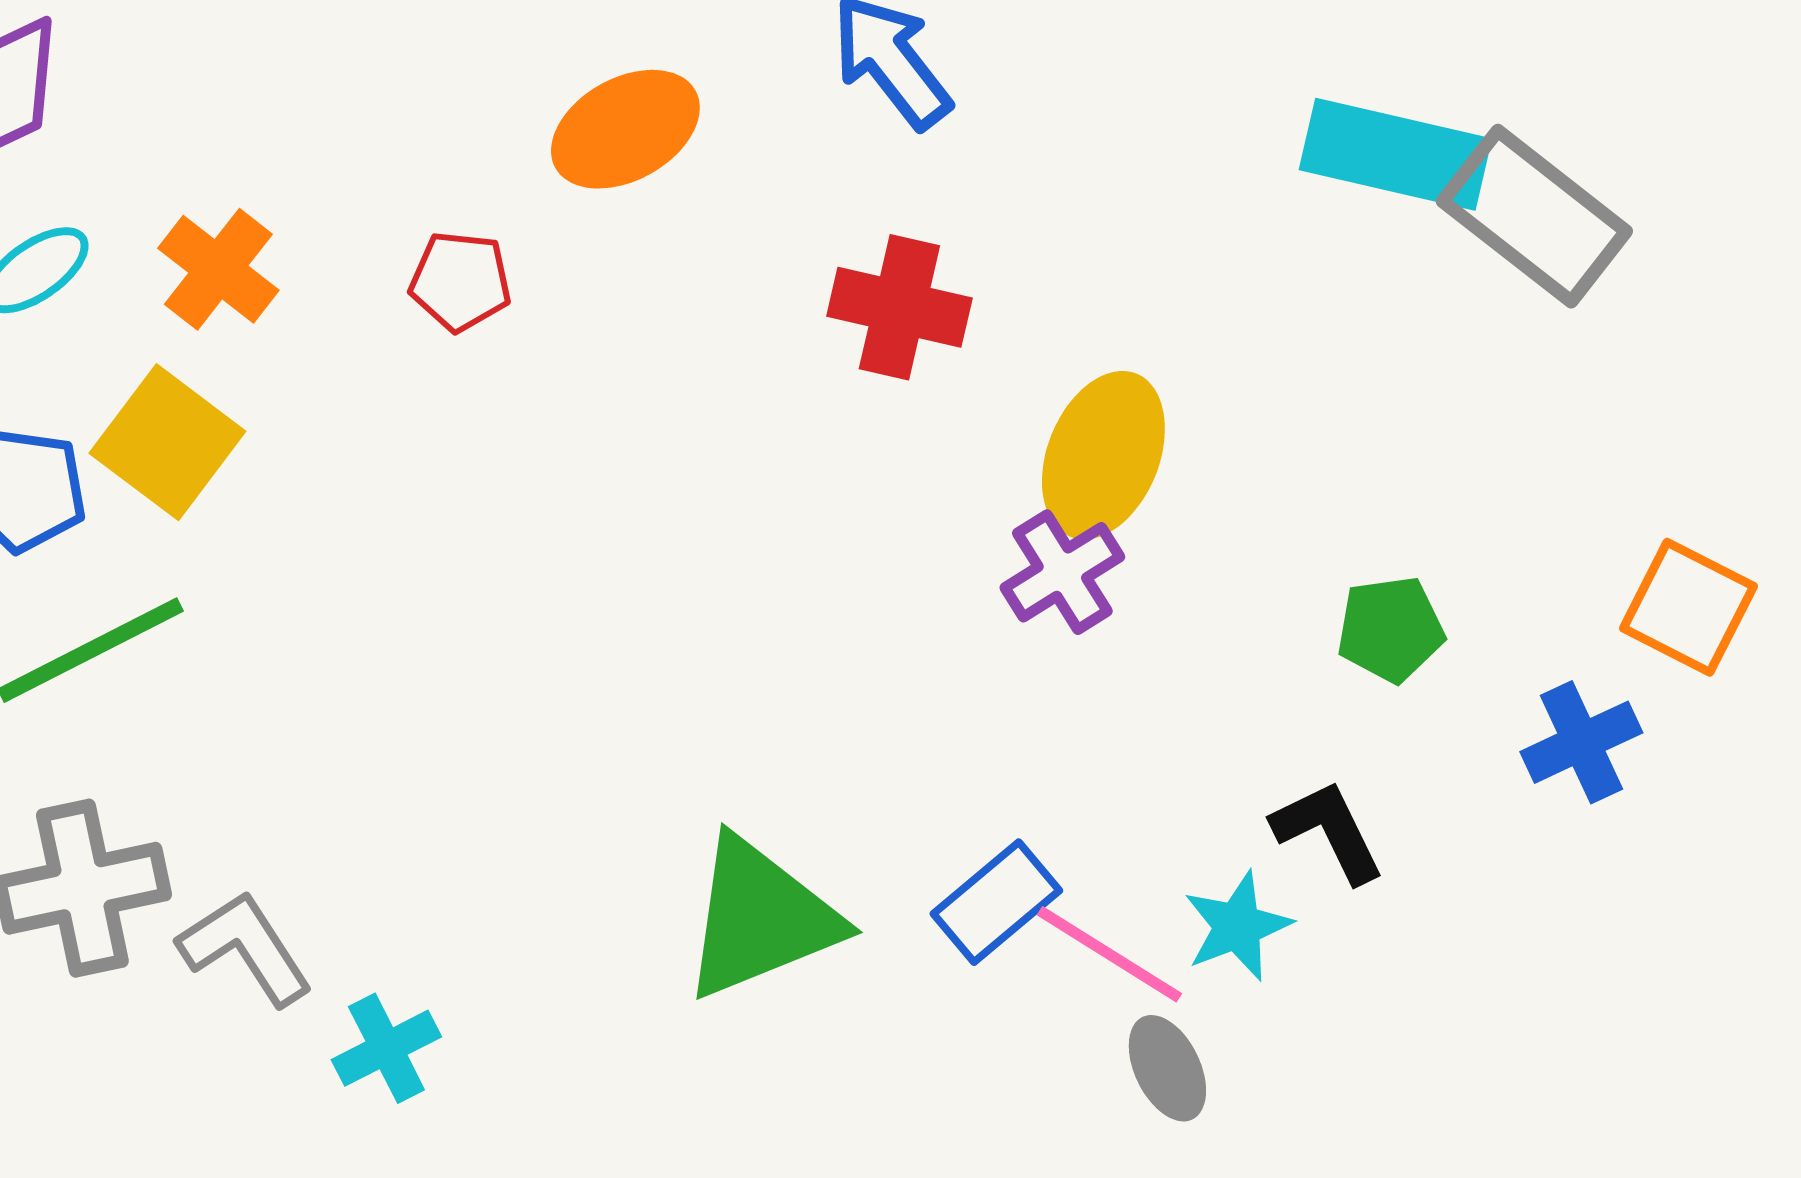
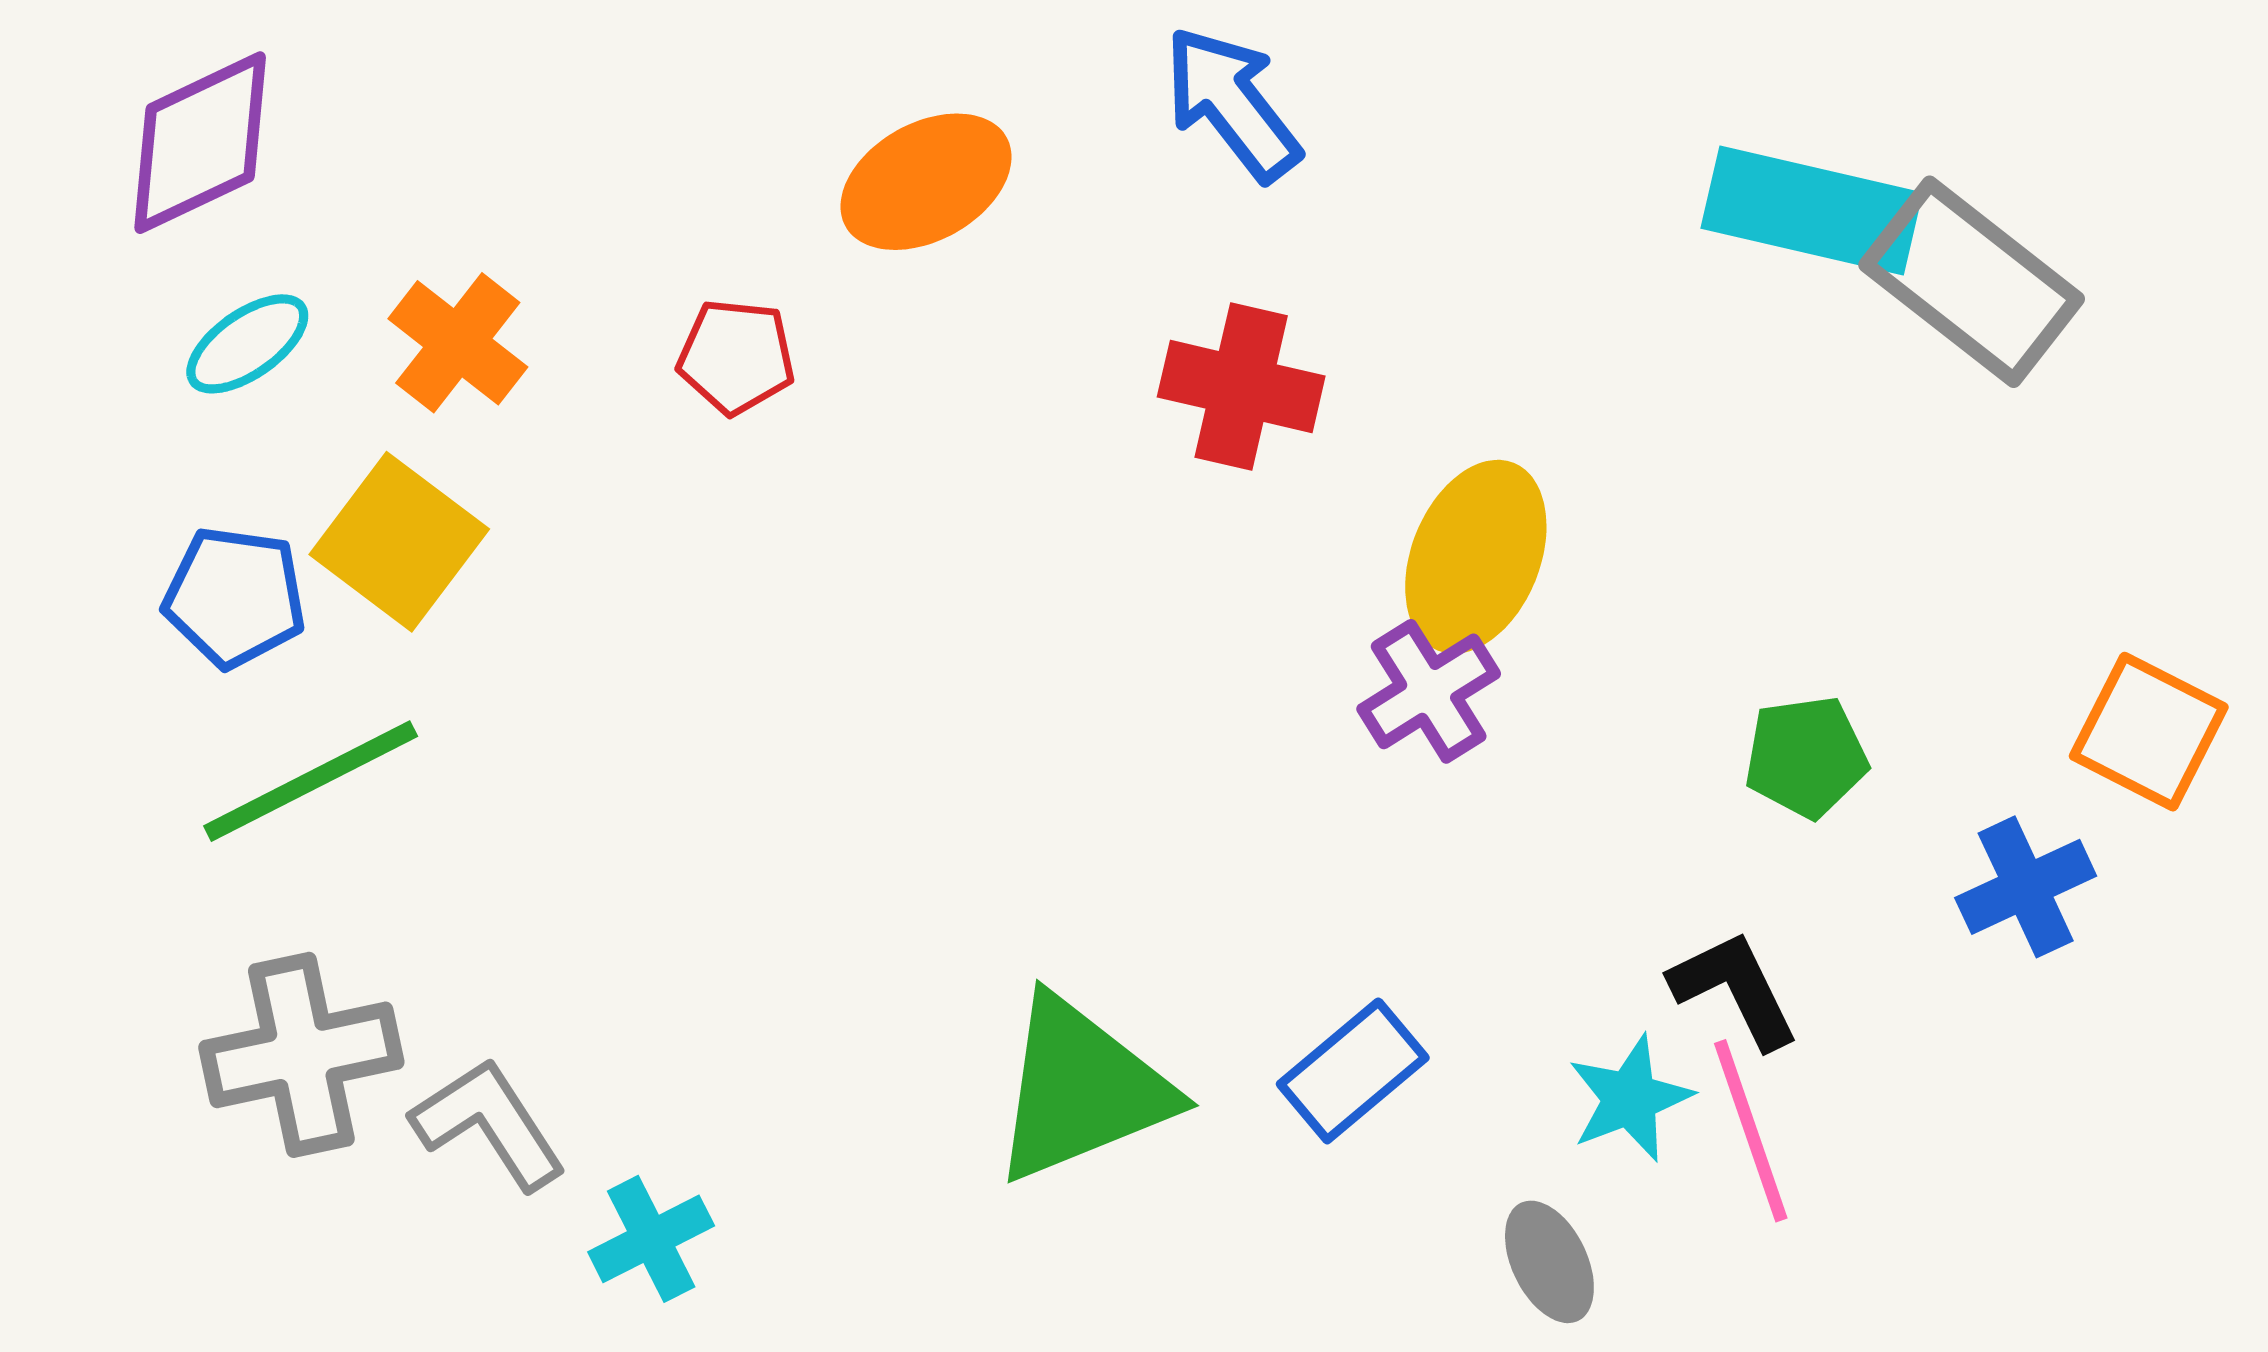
pink line: (1109, 954) -> (1751, 1131), moved, turned 39

